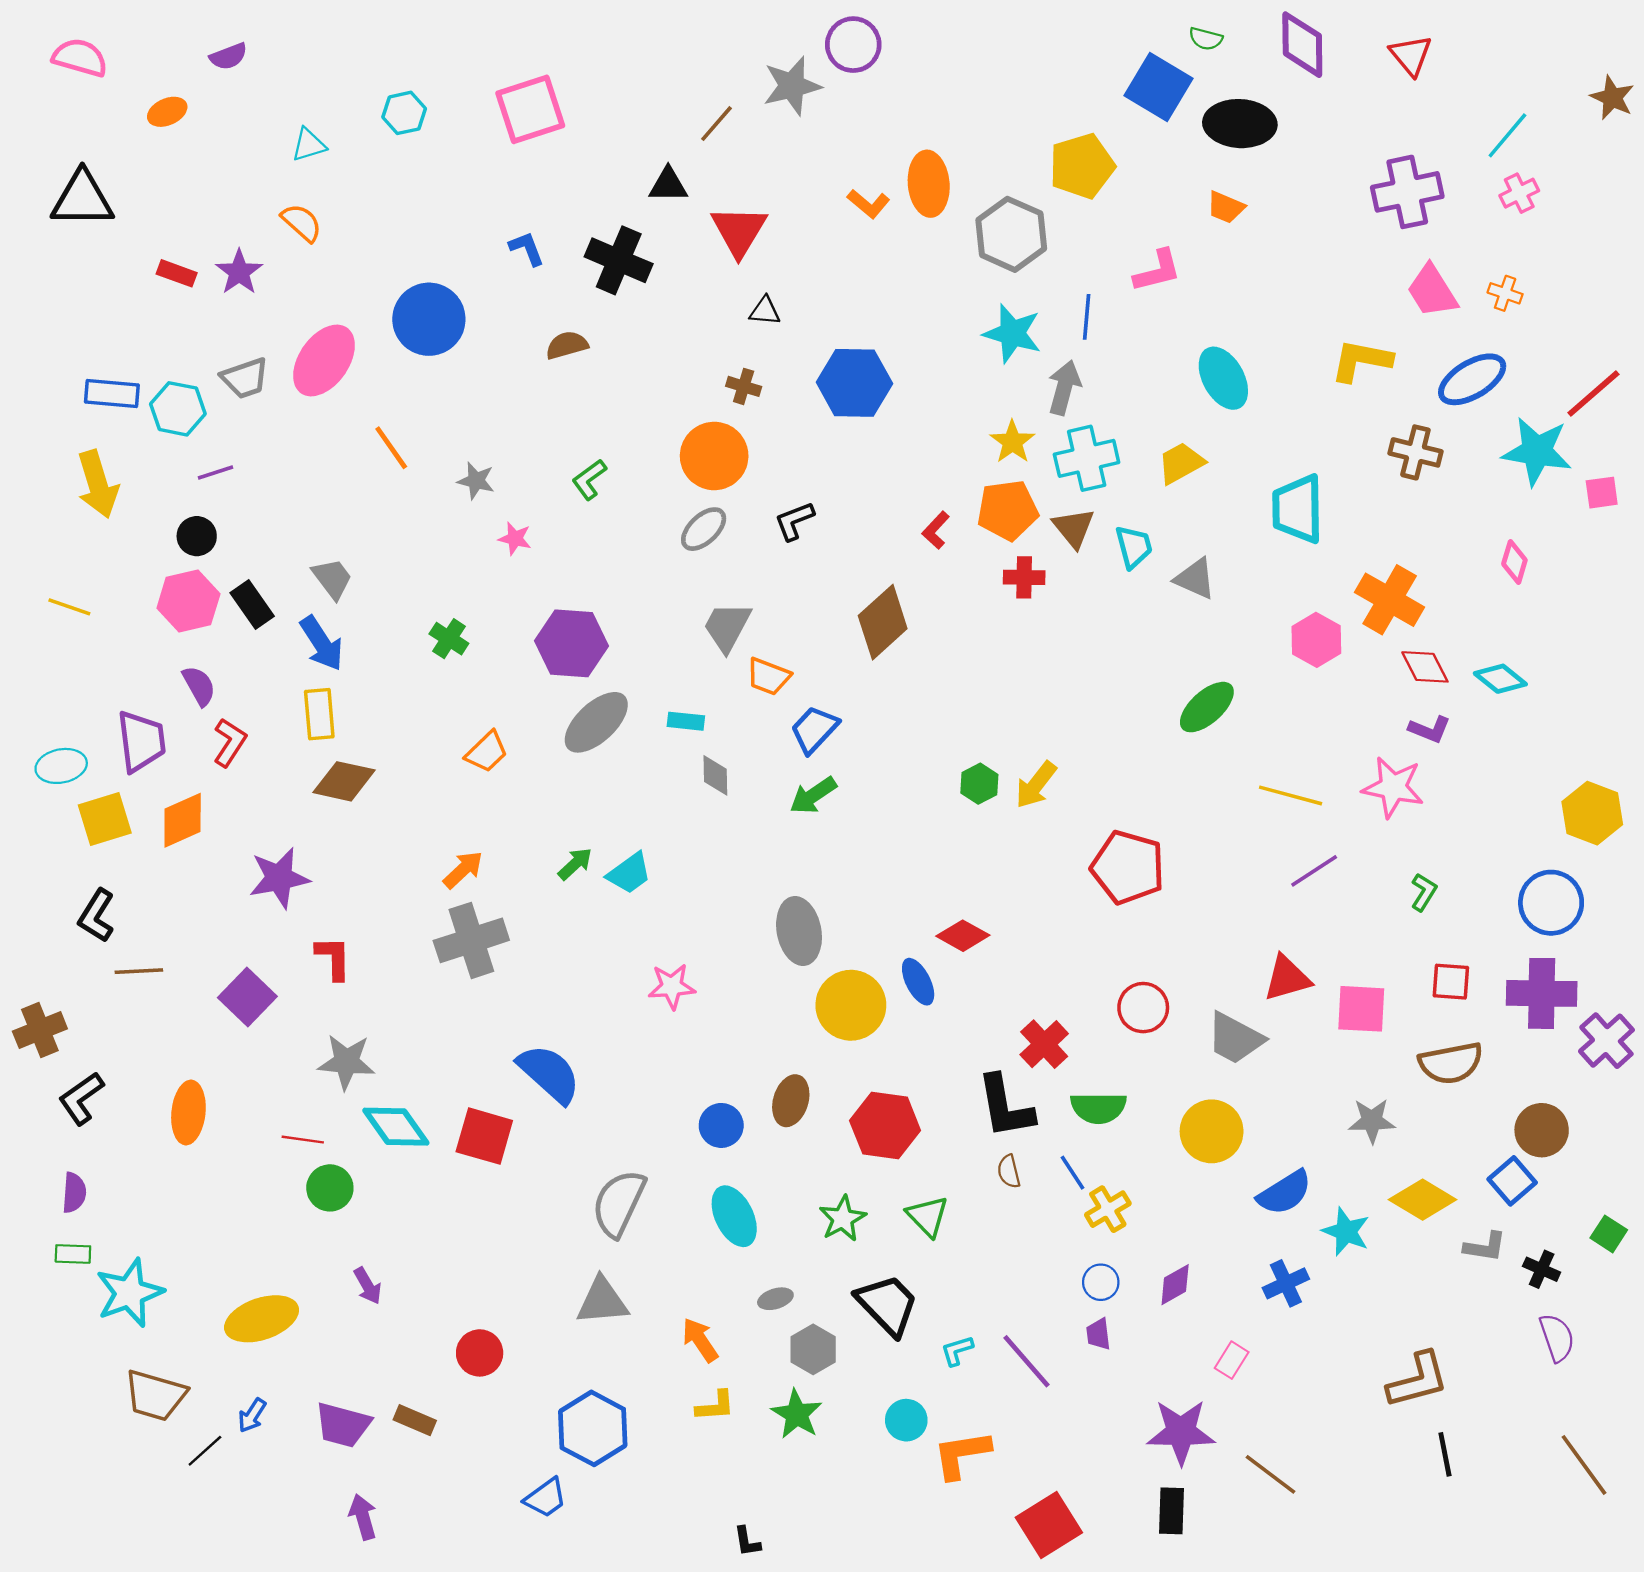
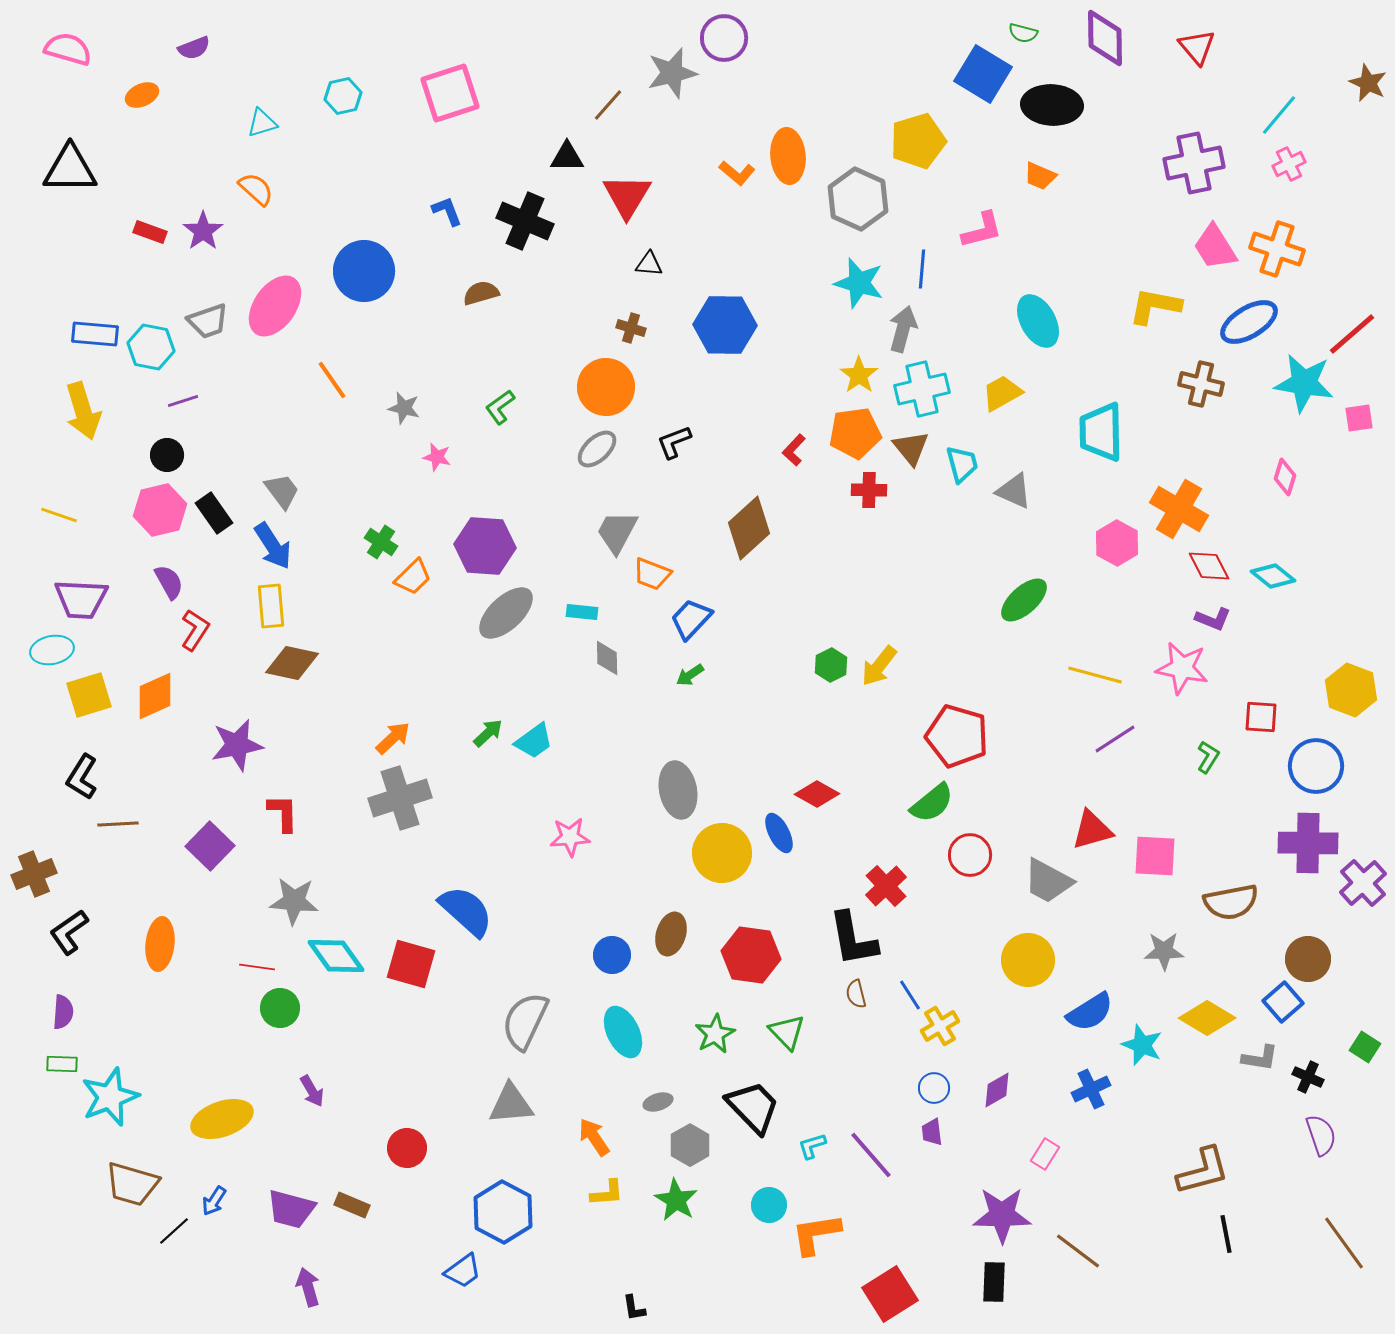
orange cross: (1505, 293) -> (1277, 249), size x1.8
purple trapezoid: (141, 741) -> (81, 599), moved, turned 100
orange trapezoid: (487, 752) -> (413, 577), moved
green arrow: (813, 795) -> (690, 675), size x0.7
red square: (1451, 982) -> (1261, 717), moved
green semicircle: (1098, 1108) -> (932, 803), moved, turned -39

